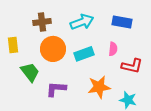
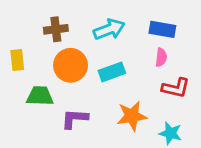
pink semicircle: (113, 49) -> (161, 57), moved
green trapezoid: (30, 72) -> (40, 96), turned -50

